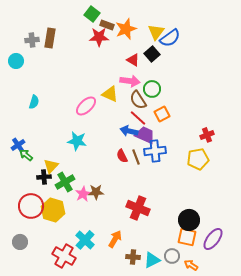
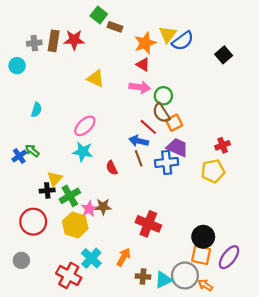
orange star: (126, 29) -> (145, 43), moved
red star: (99, 37) -> (74, 40), moved
black square: (152, 54) -> (224, 55), moved
yellow triangle: (110, 94) -> (96, 79), moved
brown semicircle: (138, 100) -> (161, 113), moved
pink ellipse: (86, 106) -> (85, 126), moved
purple trapezoid: (145, 135) -> (177, 147), moved
green arrow: (26, 155) -> (32, 151), moved
red semicircle: (122, 156) -> (112, 168), moved
brown line: (136, 157) -> (139, 158), moved
yellow hexagon: (53, 210) -> (75, 225), moved
gray circle: (172, 256) -> (185, 275), size x1.6

